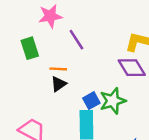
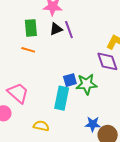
orange line: (58, 69) -> (28, 50), moved
black triangle: (58, 84) -> (56, 29), moved

